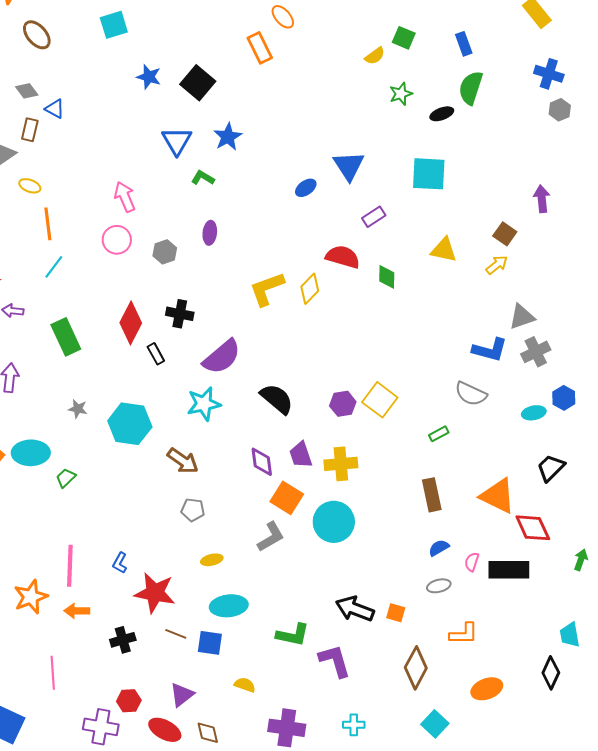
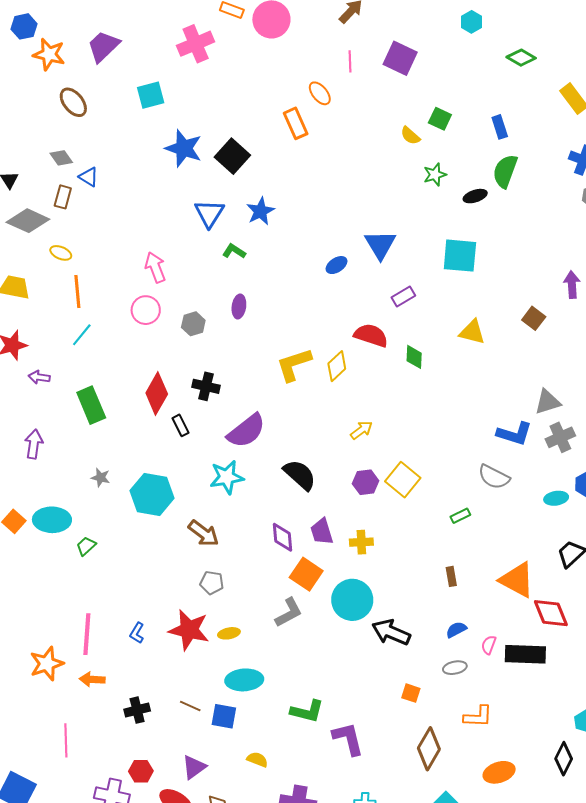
yellow semicircle: (375, 56) -> (410, 136), turned 75
blue star: (149, 77) -> (184, 148), size x1.5
yellow arrow: (497, 265) -> (361, 430), moved
yellow cross: (341, 464) -> (361, 542), size x0.7
brown rectangle: (432, 495) -> (451, 576), size x0.6
red star: (155, 593) -> (189, 630), moved
black arrow: (355, 609) -> (391, 632), moved

